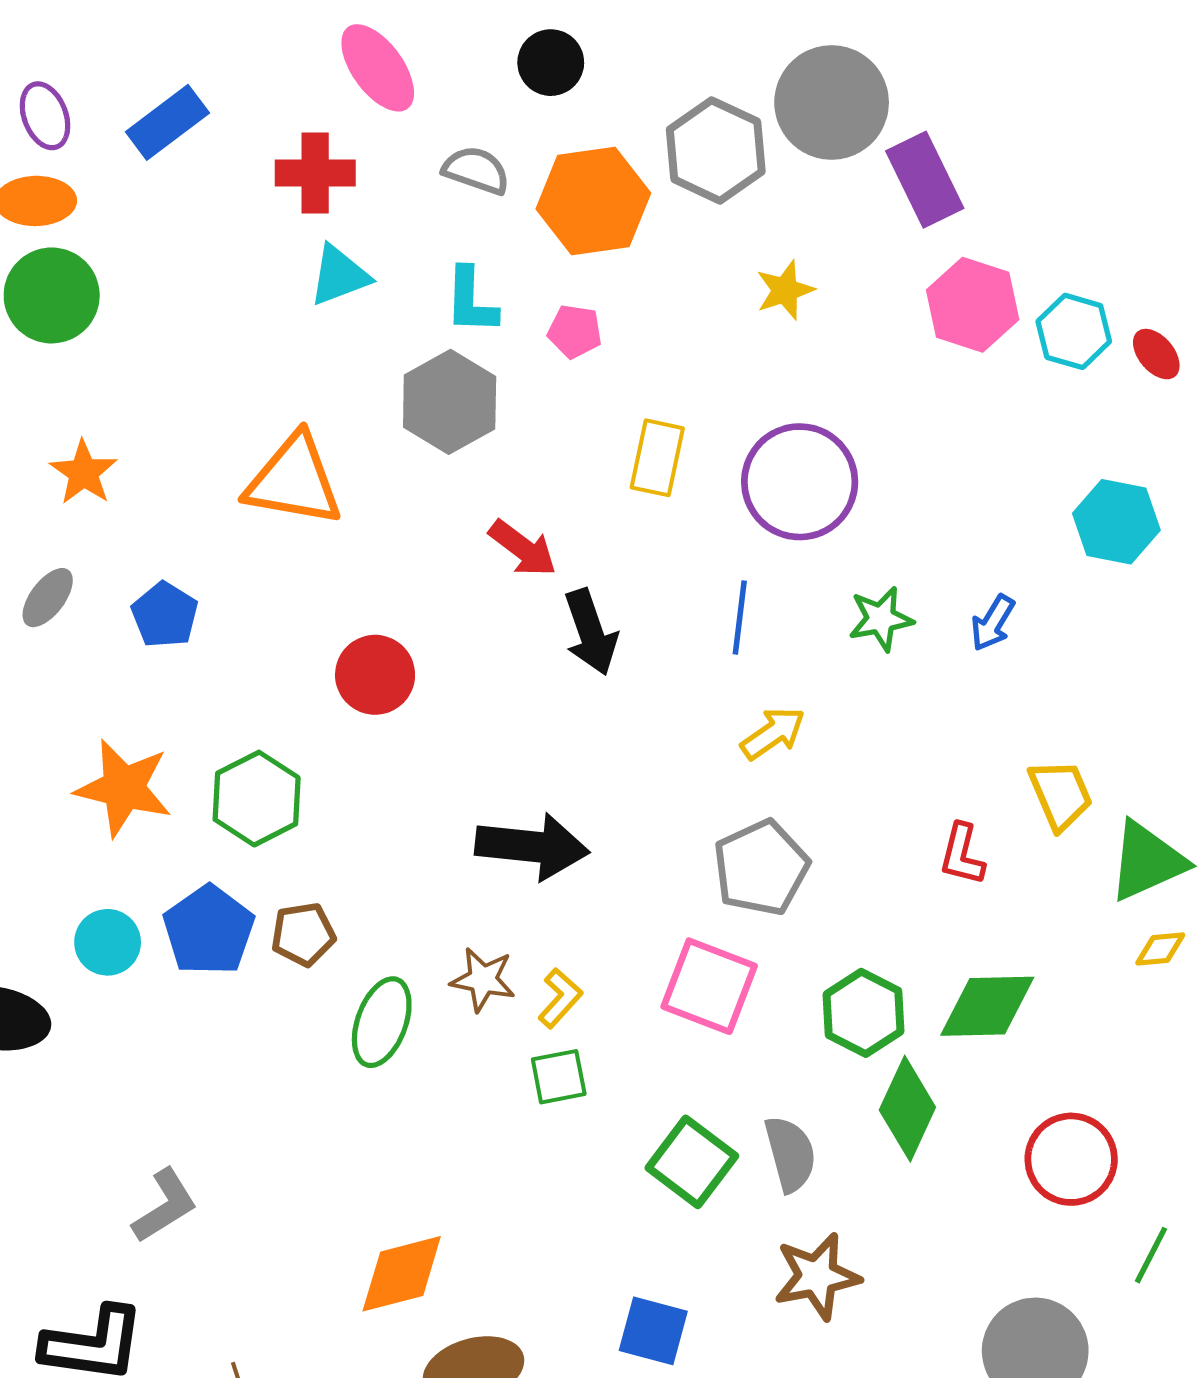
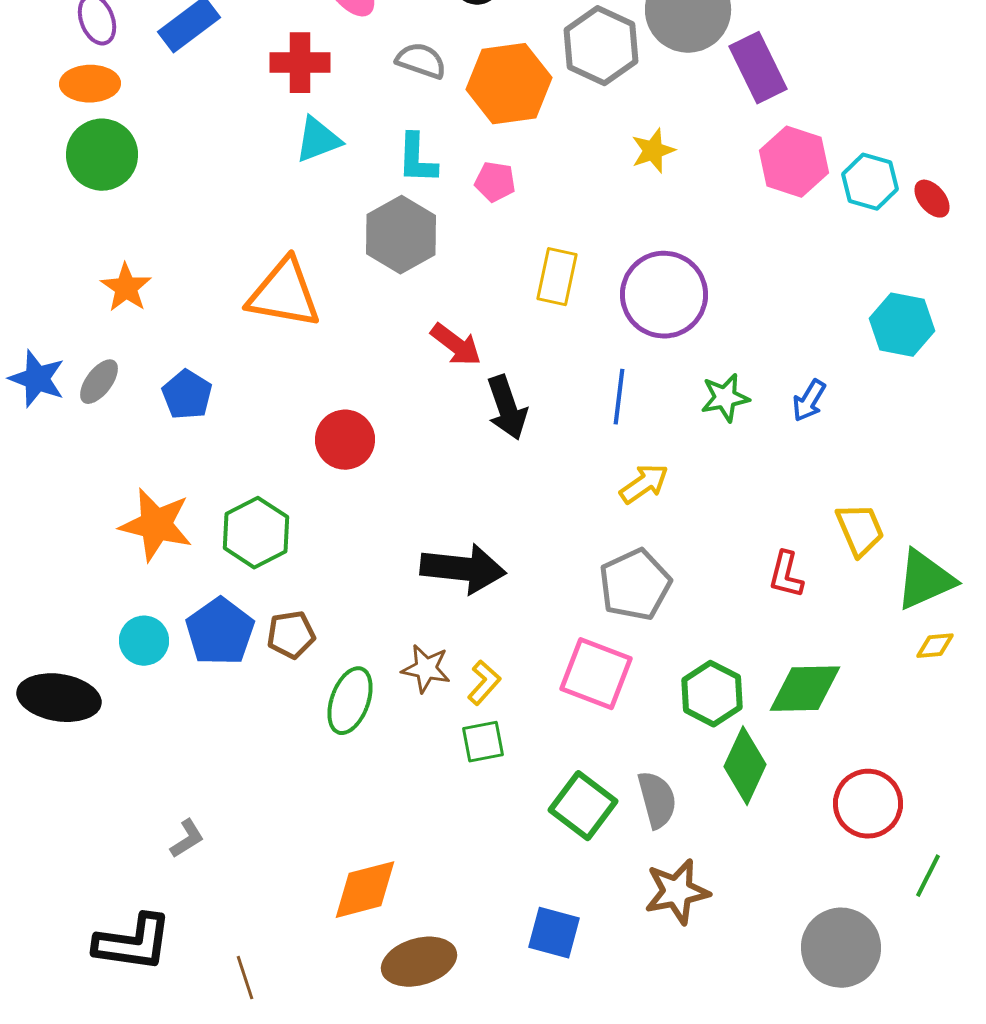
gray L-shape: (165, 1206) -> (187, 839), size x0.7

